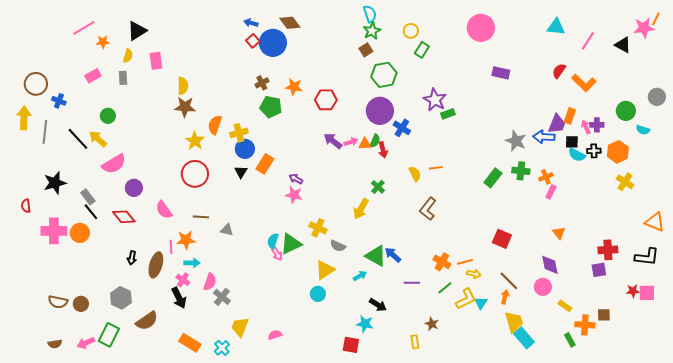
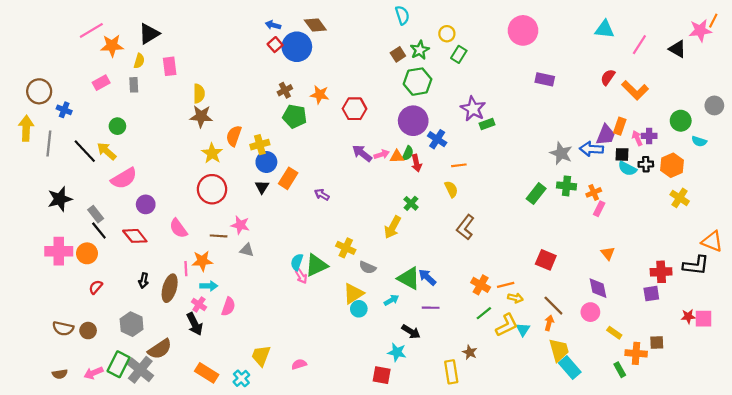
green star: (372, 31) -> (420, 50), moved
orange star: (103, 42) -> (112, 46), size x1.5
orange line: (436, 168) -> (459, 165), moved
pink star: (294, 195) -> (240, 225), moved
red semicircle: (26, 206) -> (96, 287), moved, turned 48
black L-shape: (647, 257) -> (696, 265), moved
purple line: (412, 283) -> (431, 308), moved
cyan circle: (318, 294) -> (359, 309), moved
gray cross: (222, 297) -> (140, 370), moved, size x1.4
yellow rectangle: (415, 342) -> (451, 372), size x1.5

